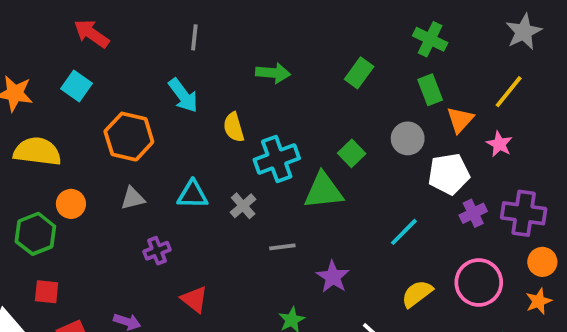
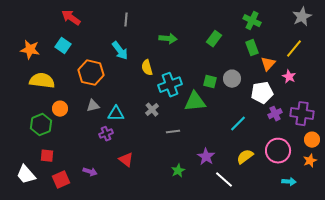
gray circle: (408, 138) -> (232, 79), moved
green square: (352, 153) -> (210, 82), turned -32
cyan triangle: (193, 195) -> (116, 114), moved
purple star: (333, 277) -> (206, 157), moved

